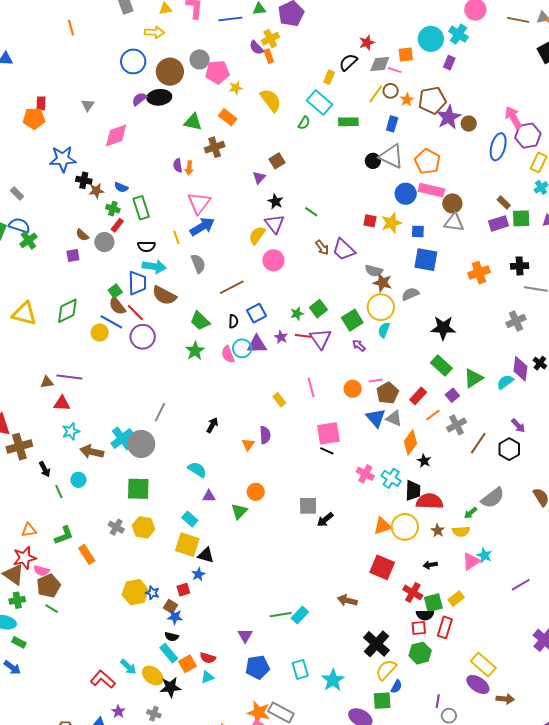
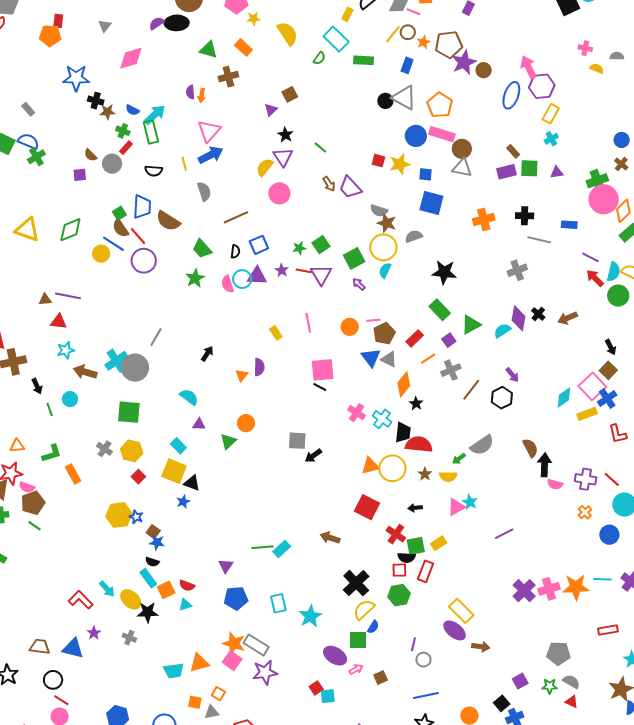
cyan arrow: (154, 267) -> (155, 115), moved, turned -55
red square: (183, 590) -> (138, 477), moved, turned -32

